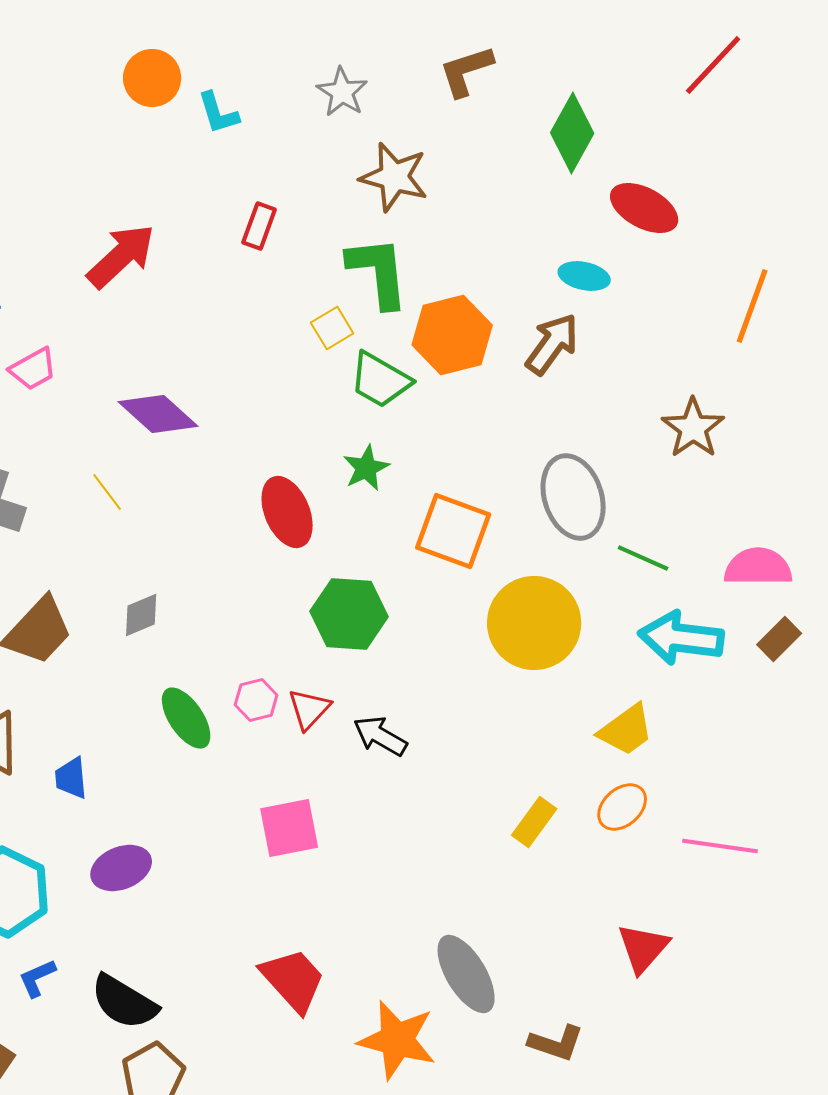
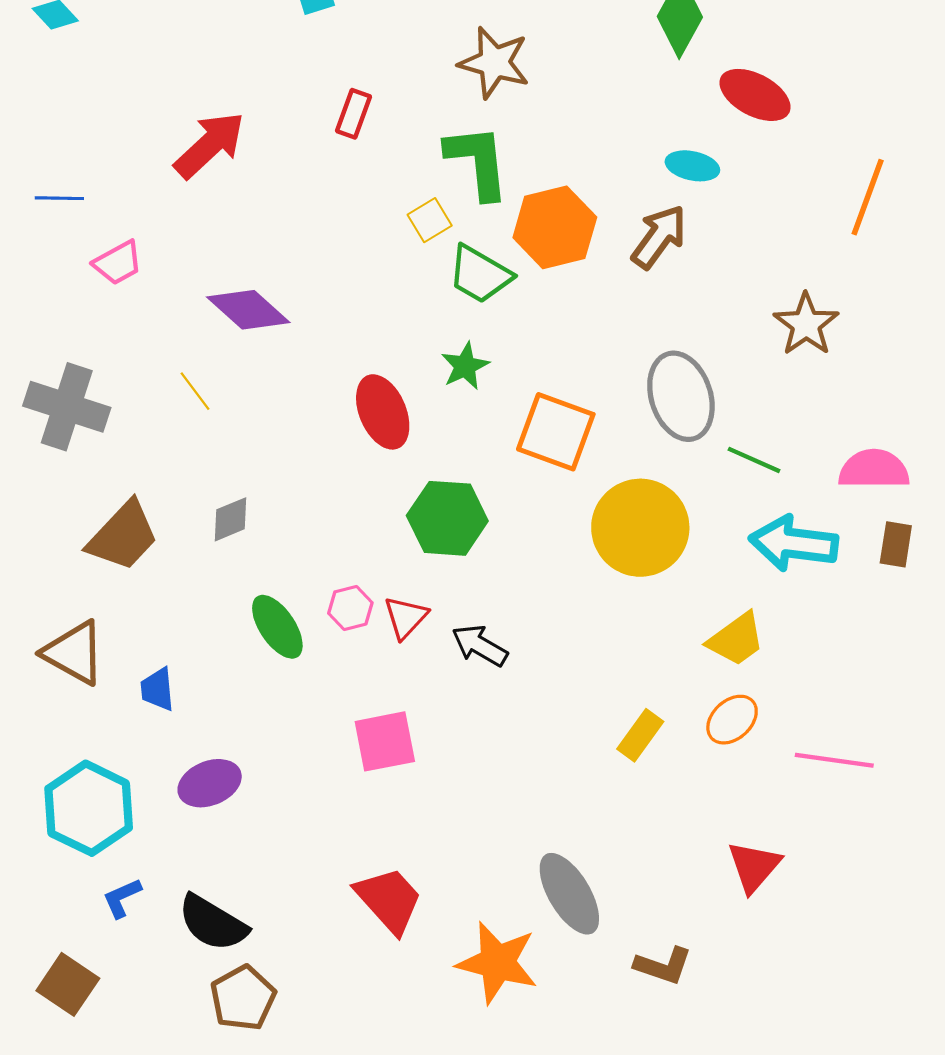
brown rectangle: (779, 639) -> (896, 544), turned -36

